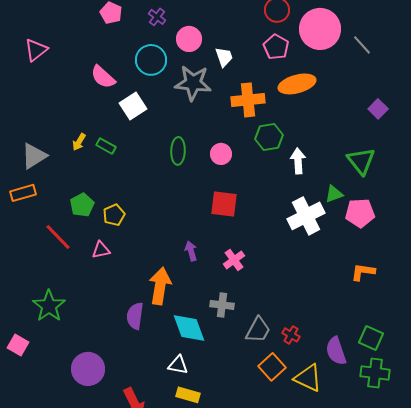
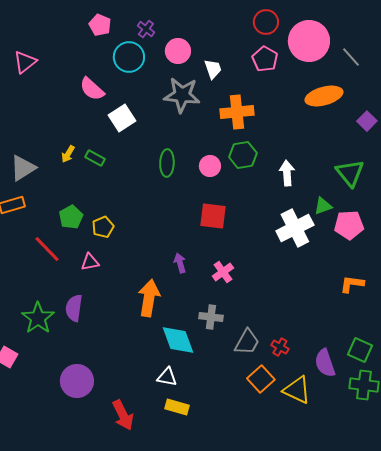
cyan circle: (151, 60) -> (129, 57), moved
orange ellipse: (297, 84) -> (324, 96), moved
green hexagon: (269, 137) -> (243, 155), moved
purple semicircle: (135, 316) -> (74, 308), moved

